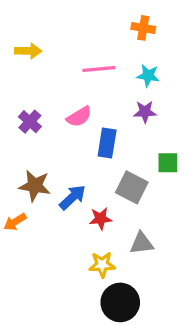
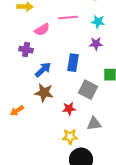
pink semicircle: (79, 117) -> (42, 30), moved
purple cross: (30, 122) -> (26, 50), turned -32
brown star: (35, 186) -> (44, 93), moved
blue arrow: (73, 197) -> (43, 70), moved

